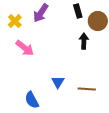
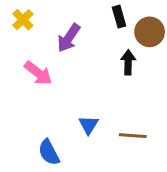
purple arrow: (41, 13) -> (69, 38), moved
yellow cross: (15, 21) -> (23, 20), moved

